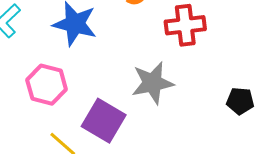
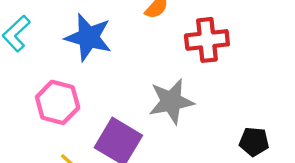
black pentagon: (240, 101) -> (254, 142), moved

